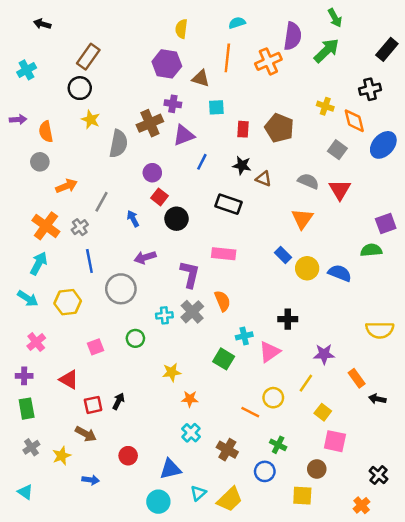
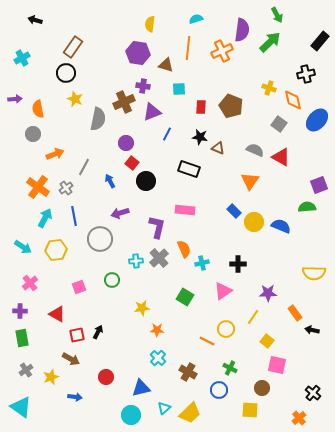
red triangle: (340, 190) -> (281, 157), turned -30
cyan arrow: (39, 263) -> (45, 218), moved
cyan cross: (244, 336) -> (202, 263), moved
cyan triangle: (25, 492) -> (21, 407), size x1.6

